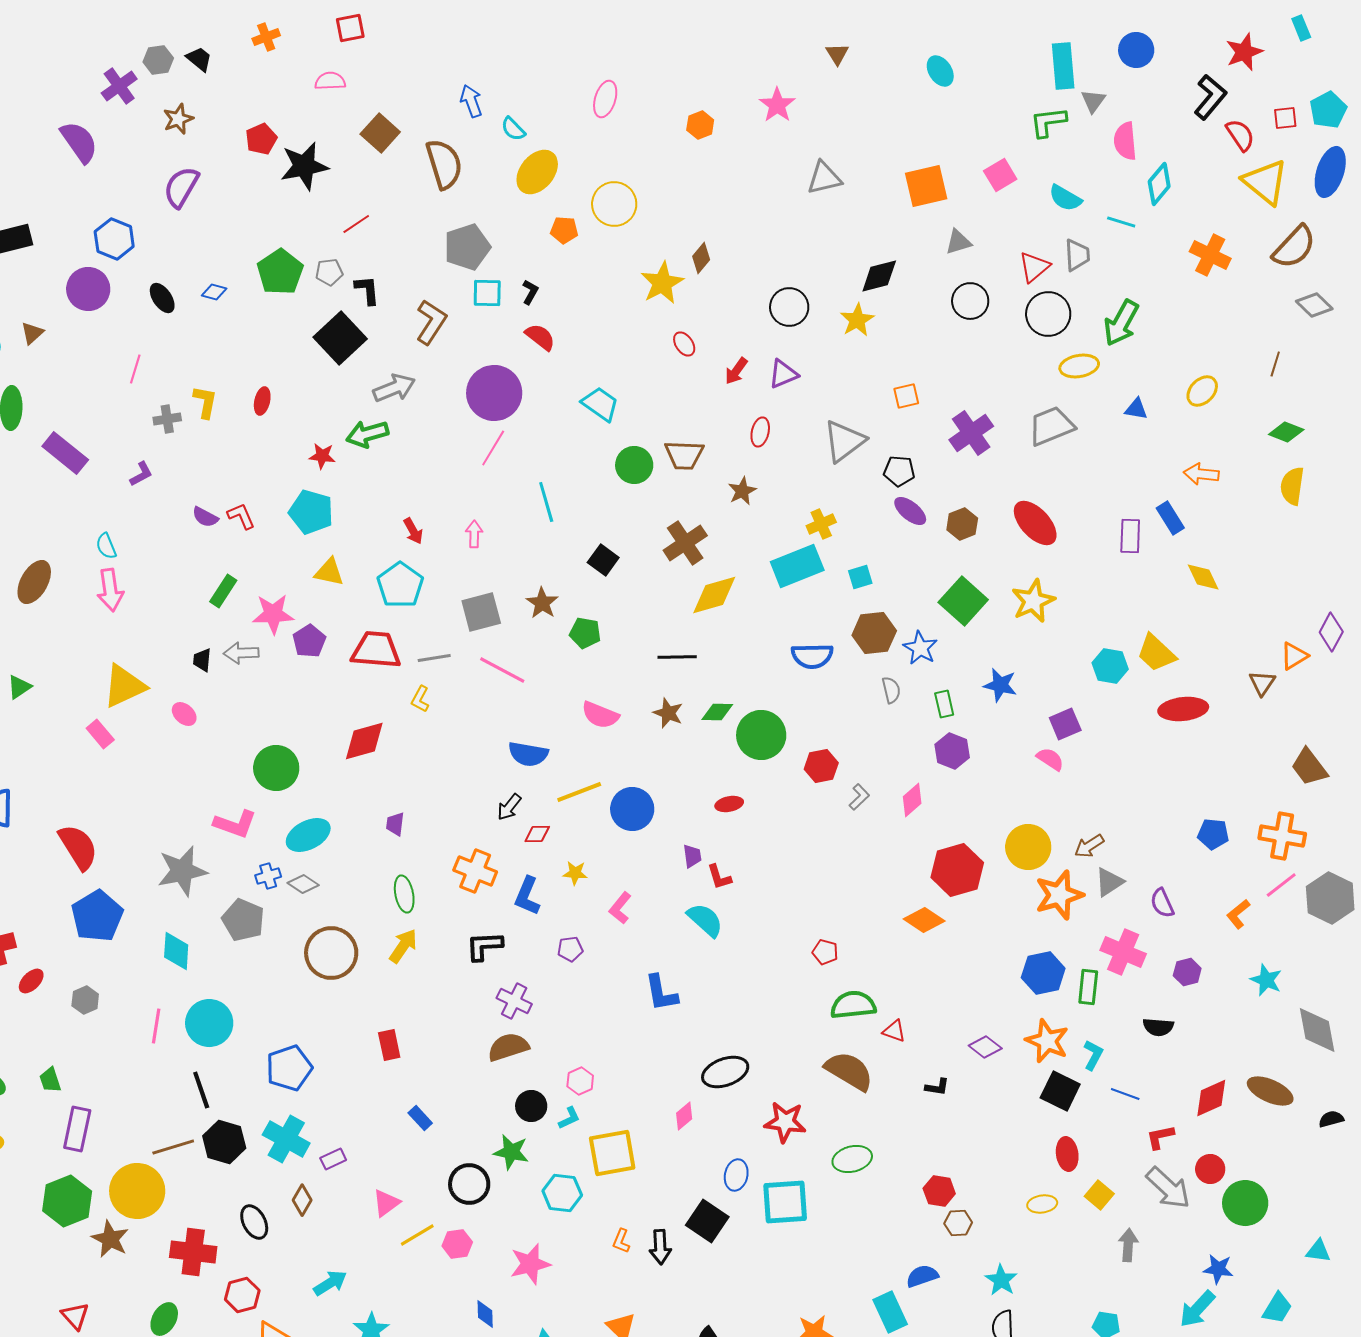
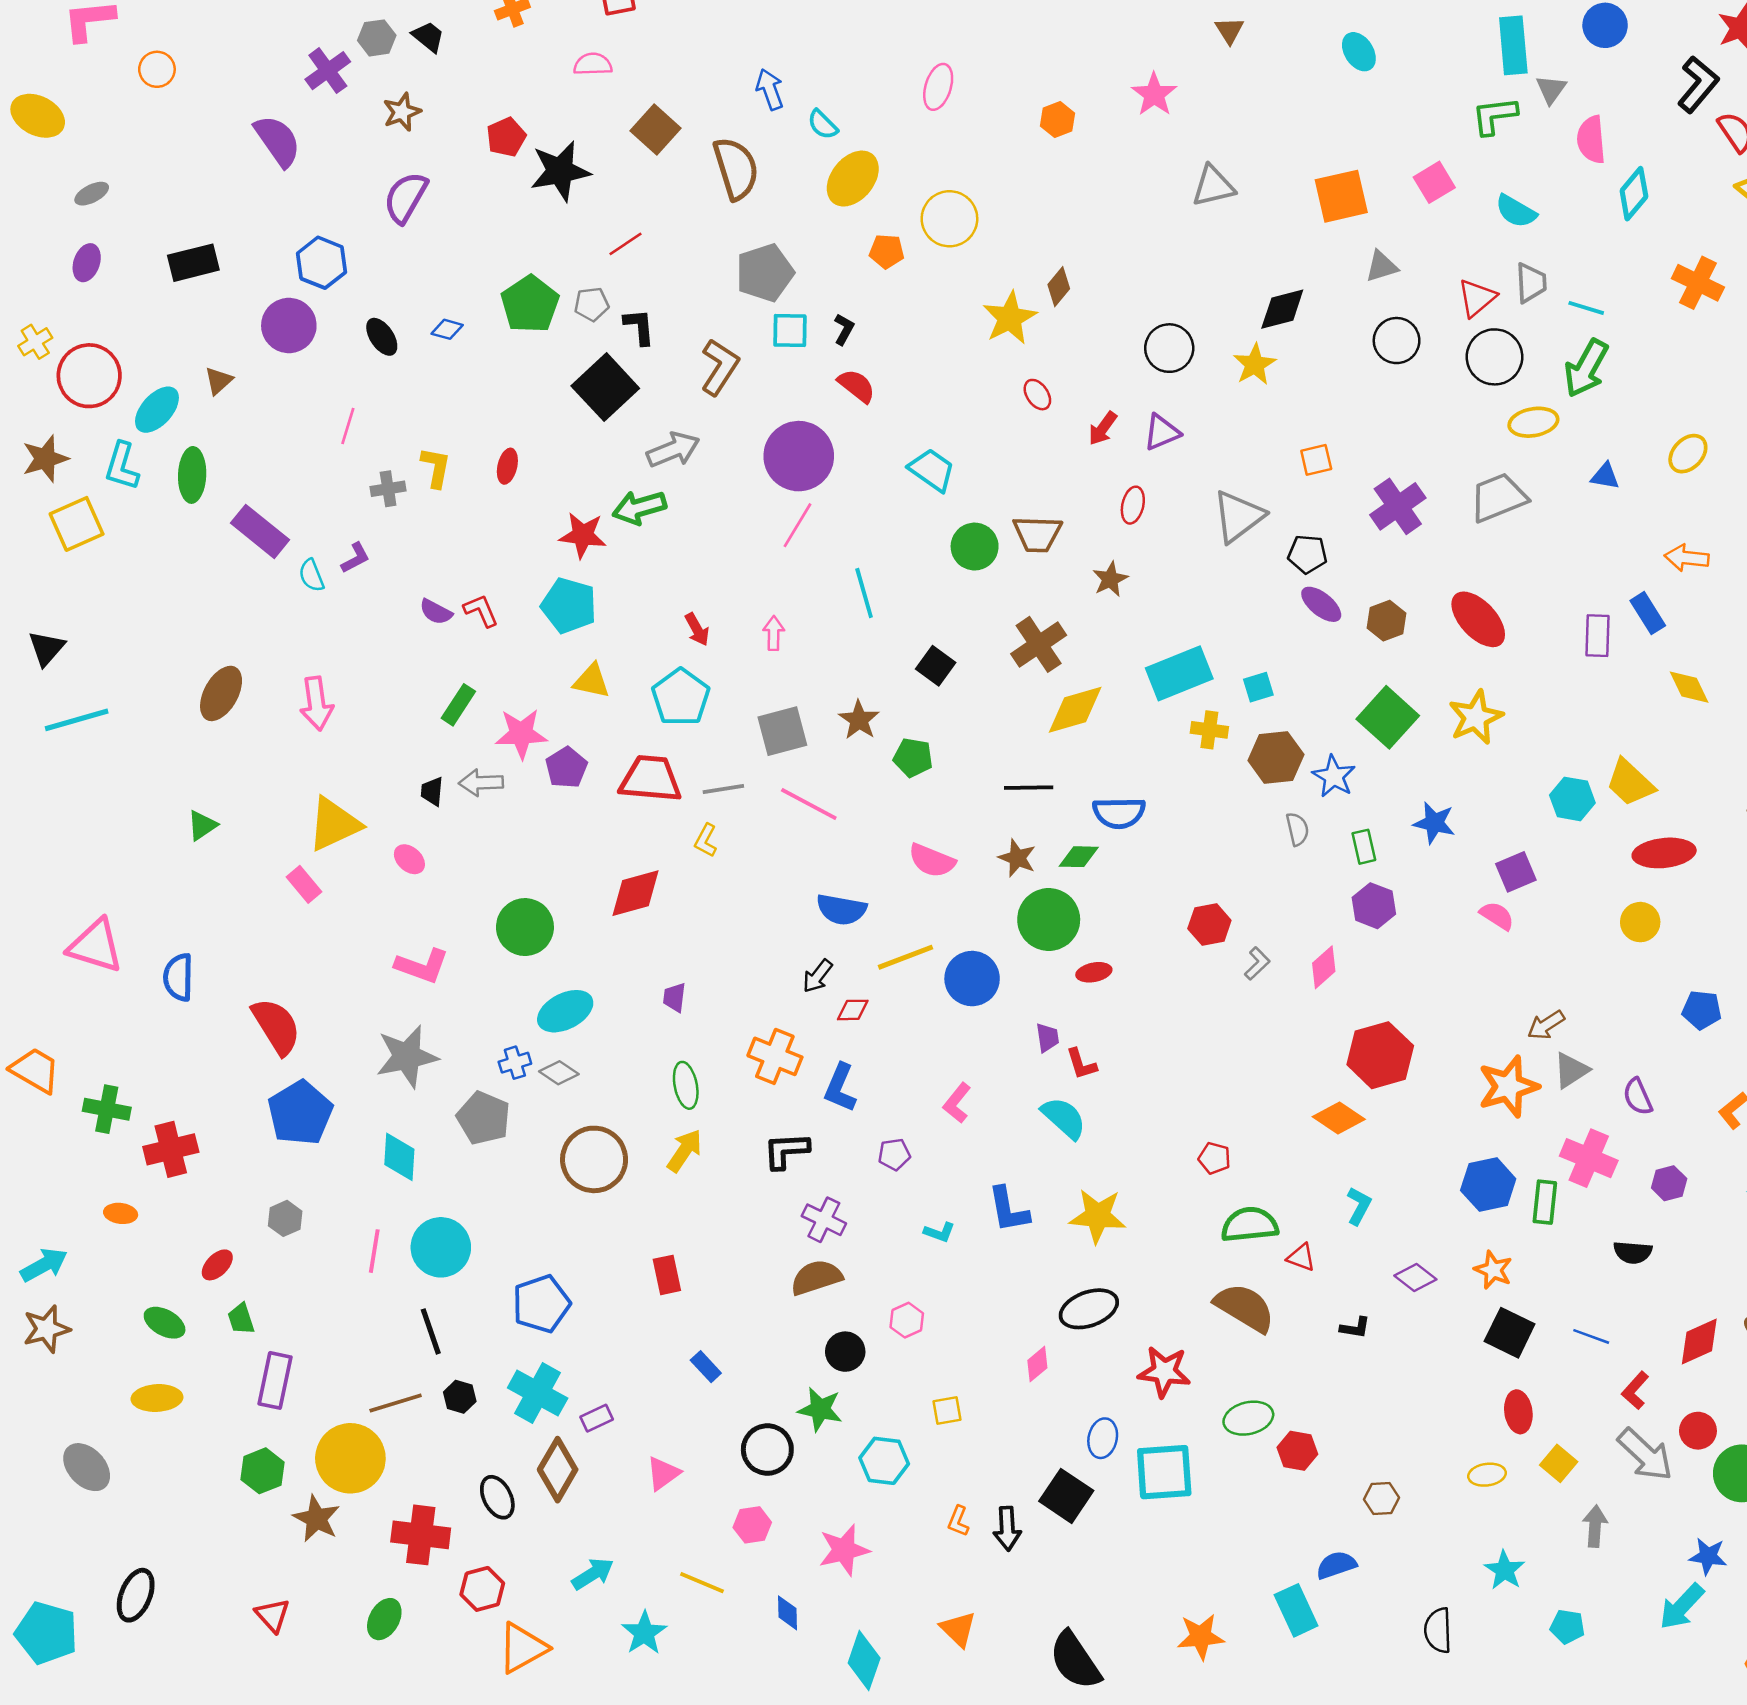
cyan line: (1121, 222) -> (1586, 308), moved
red star: (322, 456) -> (583, 535), size x1.4
yellow cross: (821, 524) -> (1209, 730), moved, turned 32
cyan semicircle: (106, 546) -> (311, 575), moved
blue semicircle: (812, 656) -> (1119, 813), moved
green circle: (761, 735) -> (1049, 920), moved
pink L-shape: (235, 824) -> (422, 966), moved
yellow circle: (1028, 847) -> (1640, 922), moved, size x0.7
yellow star: (575, 873) -> (1098, 1216), moved, size x1.8
red ellipse: (31, 981) -> (217, 1265), moved
orange star: (1047, 1041) -> (1493, 1270), size x0.7
cyan L-shape: (1093, 1055) -> (1359, 1206), moved
cyan L-shape: (569, 1118) -> (939, 1232), moved, turned 45
red L-shape: (1160, 1137) -> (1635, 1390), turned -36
black hexagon: (224, 1142) -> (460, 1397), size x0.6
yellow square: (612, 1153) -> (947, 1411), size x0.5
red hexagon: (939, 1191) -> (1297, 1451), moved
brown diamond: (302, 1200) -> (558, 1470), size x1.6
green hexagon: (67, 1201) -> (262, 1471), size x0.7
yellow line: (417, 1235) -> (702, 1583), moved, turned 54
cyan star: (1001, 1280) -> (1505, 1570), moved

